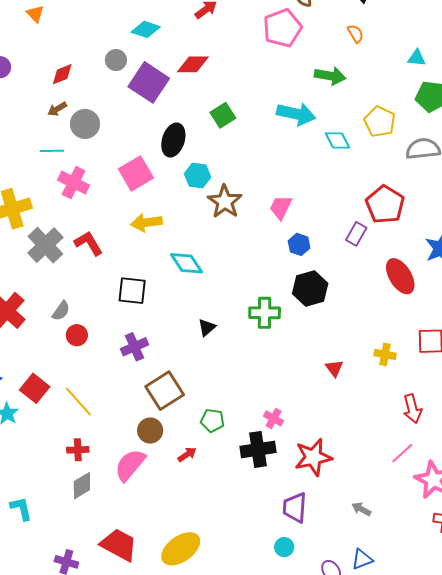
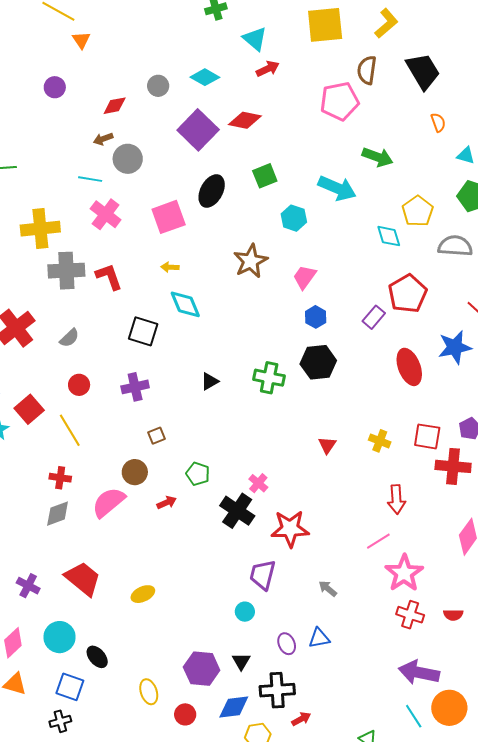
orange triangle: (35, 14) -> (81, 40), moved
orange semicircle: (356, 34) -> (438, 122), moved
gray circle: (116, 60) -> (158, 86), moved
cyan diamond: (337, 140) -> (389, 236), moved
cyan hexagon: (198, 176) -> (294, 218), moved
yellow arrow: (147, 223) -> (170, 267), size x0.6
gray cross: (45, 245) -> (66, 271), turned 30
cyan diamond: (186, 263) -> (185, 304), moved
red circle: (77, 335) -> (79, 385), moved
brown square: (165, 391) -> (157, 436), size x0.5
black cross: (258, 449) -> (237, 511), turned 32
yellow ellipse: (181, 549) -> (143, 594), size x0.6

